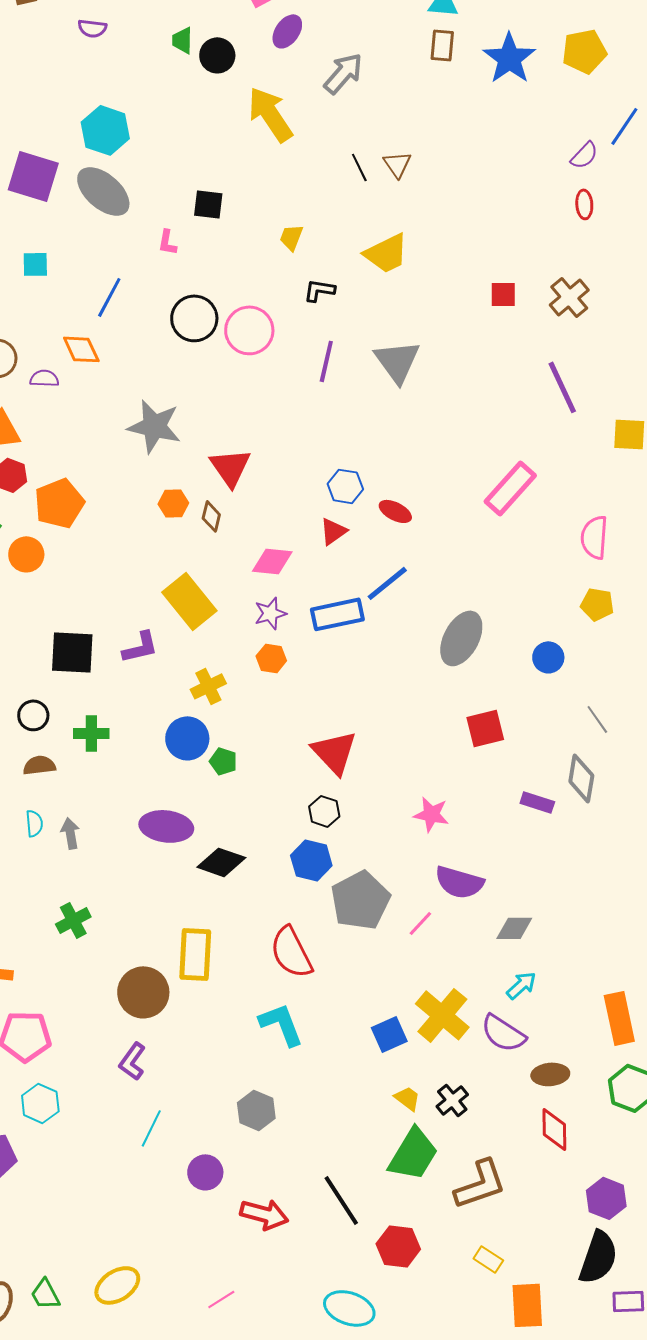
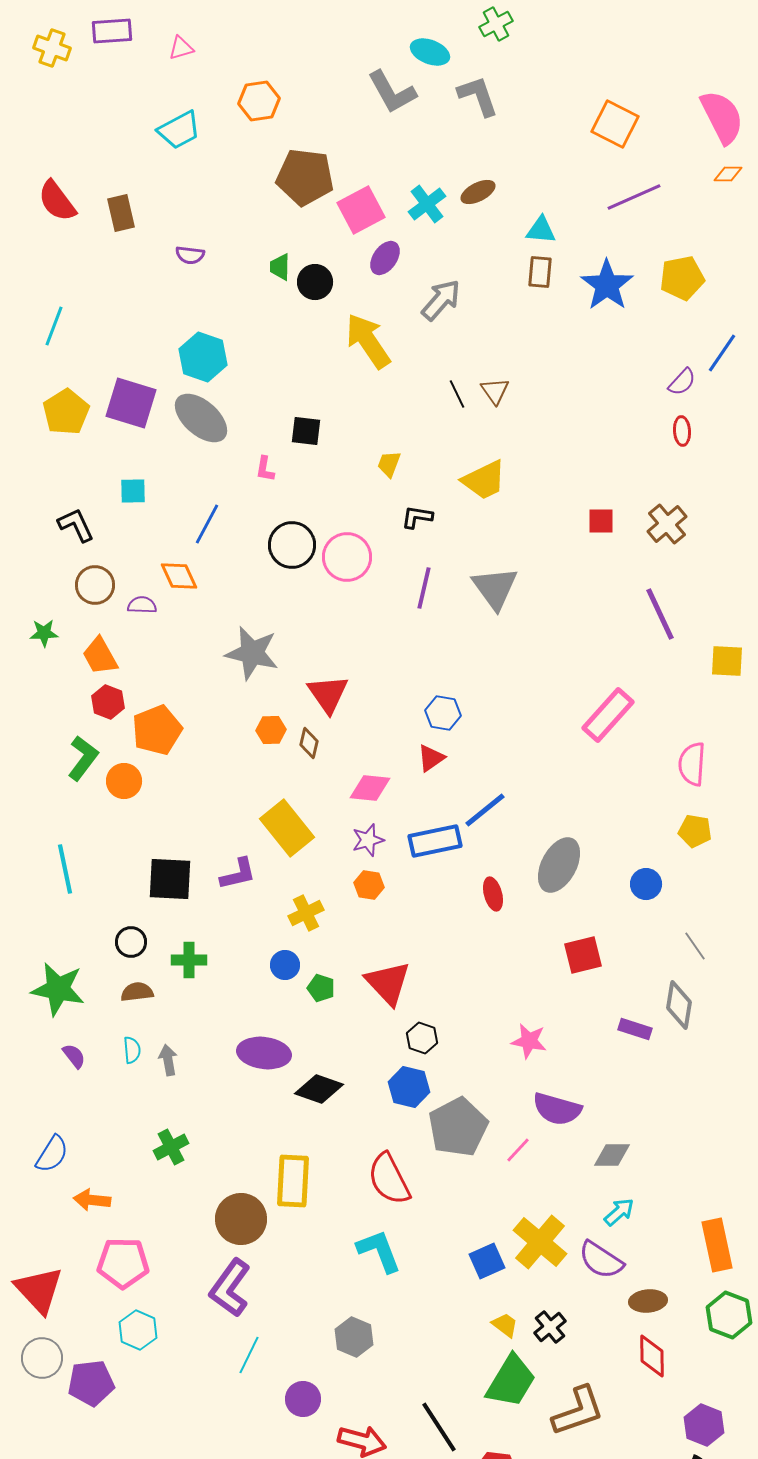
red ellipse: (395, 511) -> (493, 894), moved, turned 48
blue circle: (187, 738) -> (285, 965), size x0.7
red triangle: (334, 752) -> (388, 983), moved
purple L-shape: (132, 1061) -> (230, 1288), size x1.5

